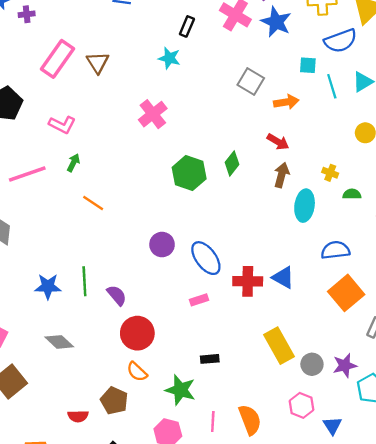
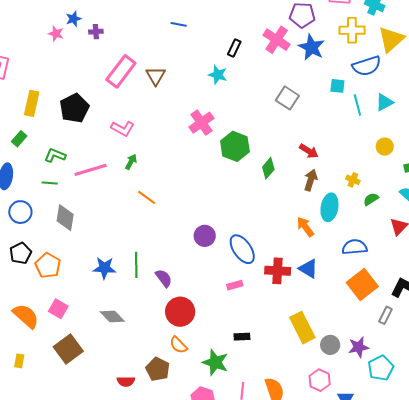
orange arrow: (286, 102) -> (305, 227), moved, turned -120
green hexagon: (189, 173) -> (235, 146), moved
green semicircle: (352, 194) -> (371, 199), turned -35

